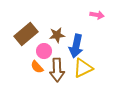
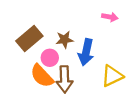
orange semicircle: (37, 67) -> (42, 76), size x1.6
yellow triangle: (83, 68) -> (112, 76), moved

